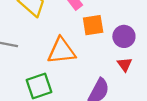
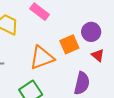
orange square: (93, 25) -> (69, 44), moved

